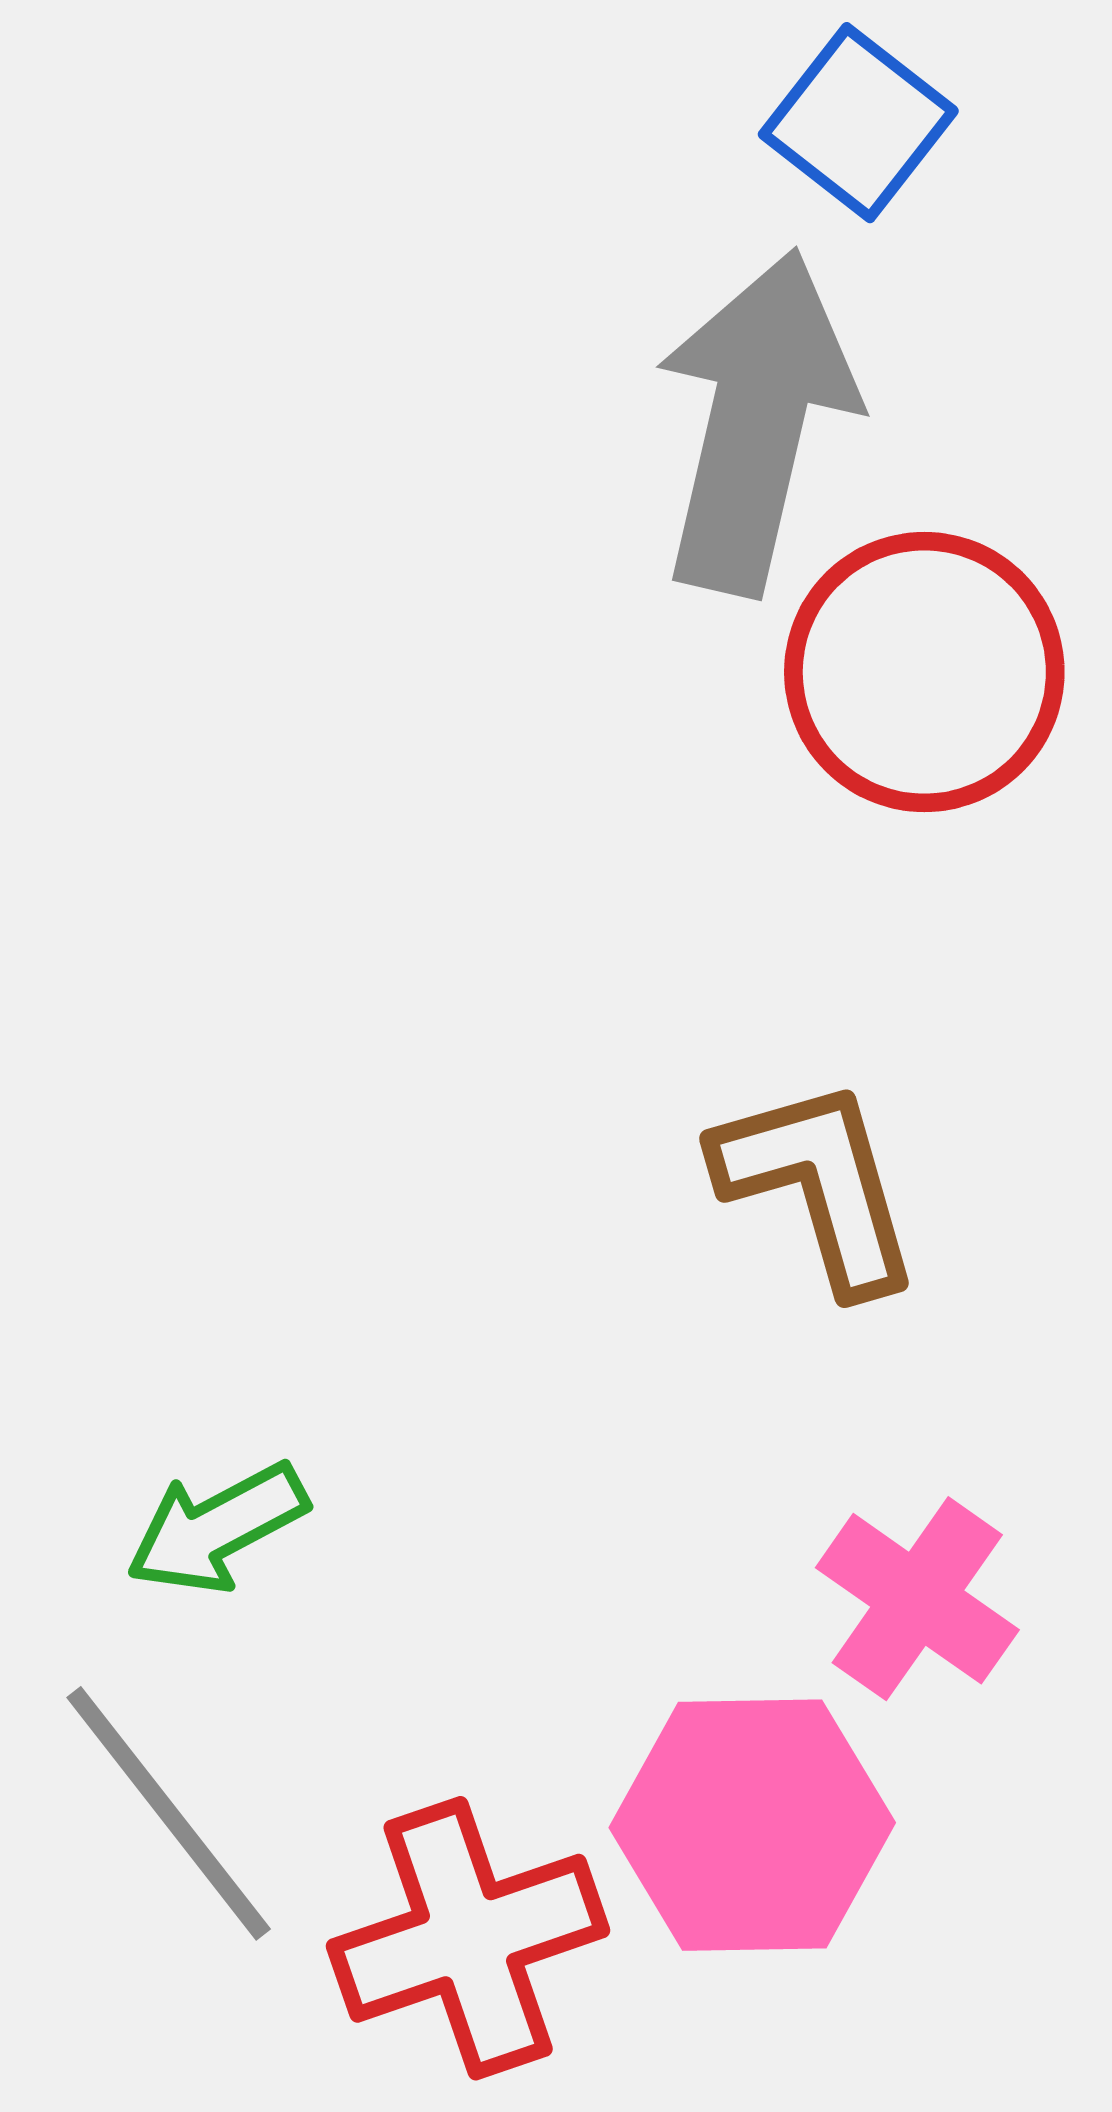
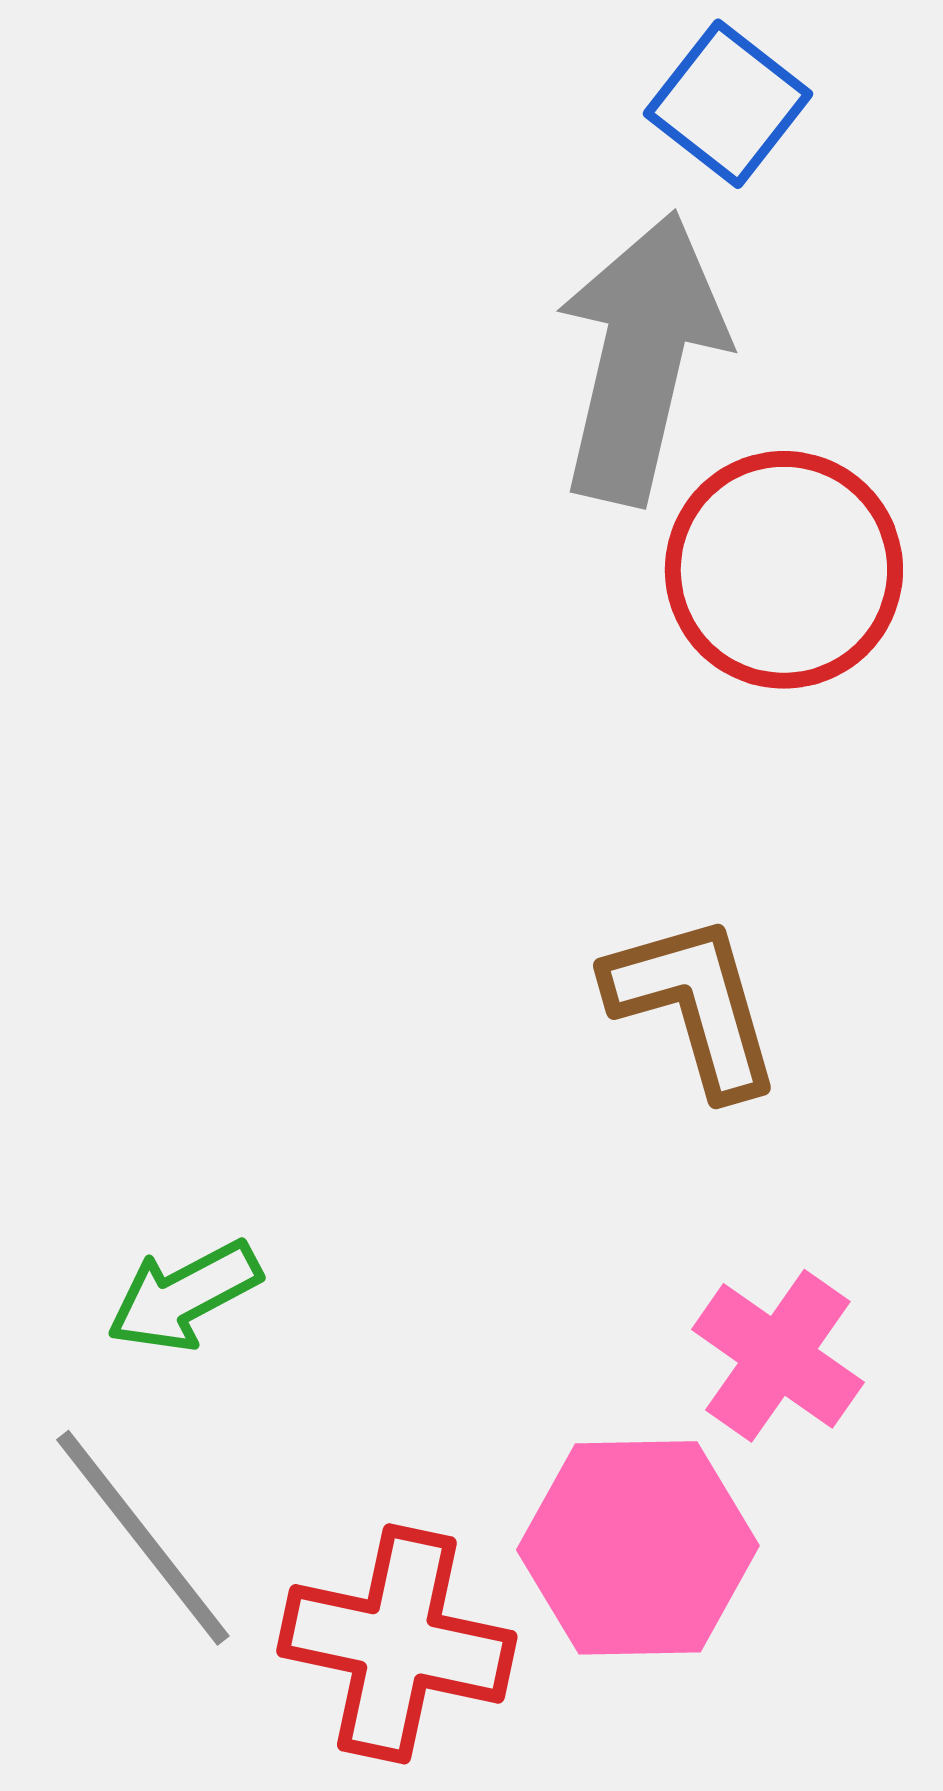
red cross: (468, 1938) -> (397, 1644), turned 31

